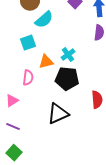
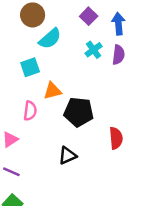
cyan cross: (68, 55) -> (94, 50), moved
black triangle: (58, 114) -> (67, 156), size x0.7

